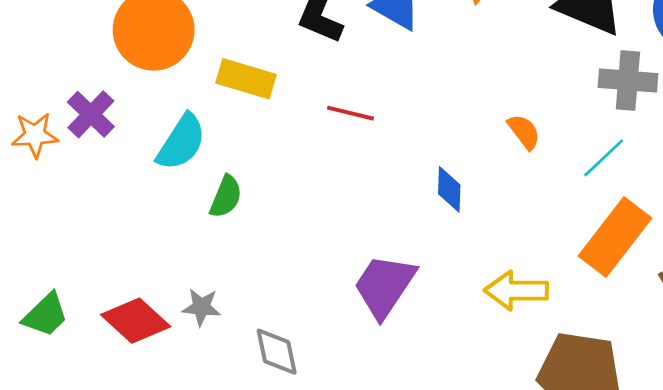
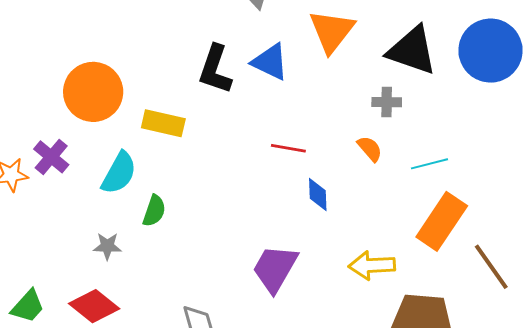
gray cross: (628, 81) -> (387, 102), moved, size x0.7
red line: (351, 113) -> (288, 148), moved
cyan line: (604, 158) -> (430, 164), turned 33
gray star: (201, 307) -> (107, 246), moved

